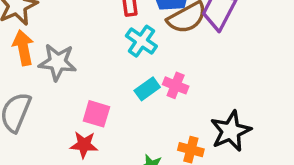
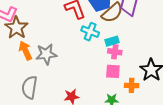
cyan rectangle: (147, 89) -> (112, 41), moved, turned 32
pink square: (96, 114) -> (113, 71), moved

